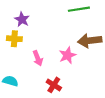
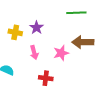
purple star: (22, 19) -> (37, 28), moved
red cross: (54, 85) -> (46, 78), turned -32

